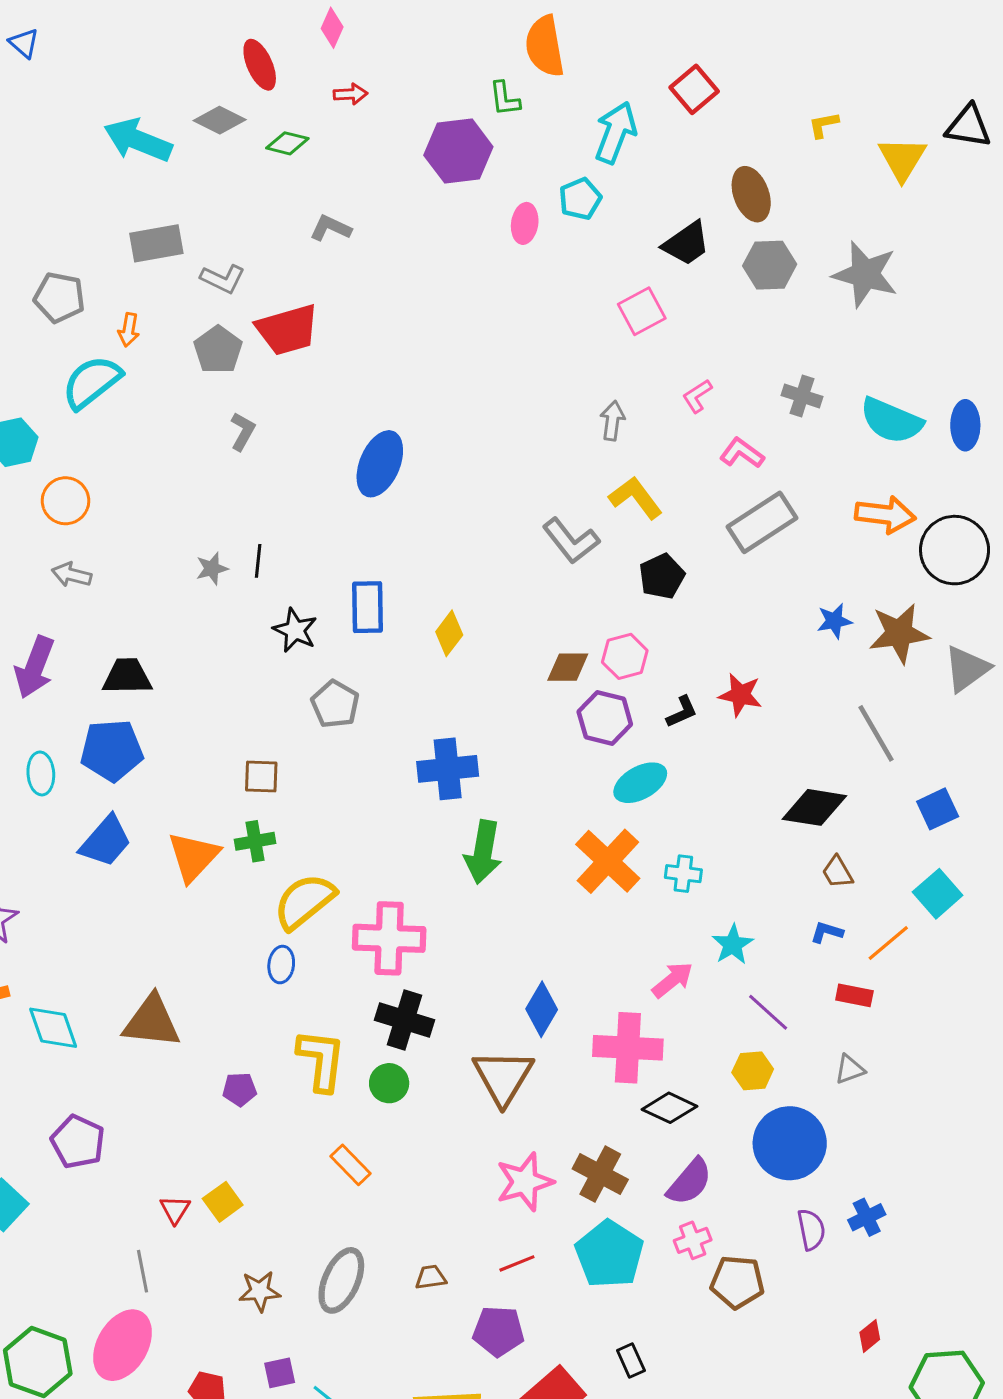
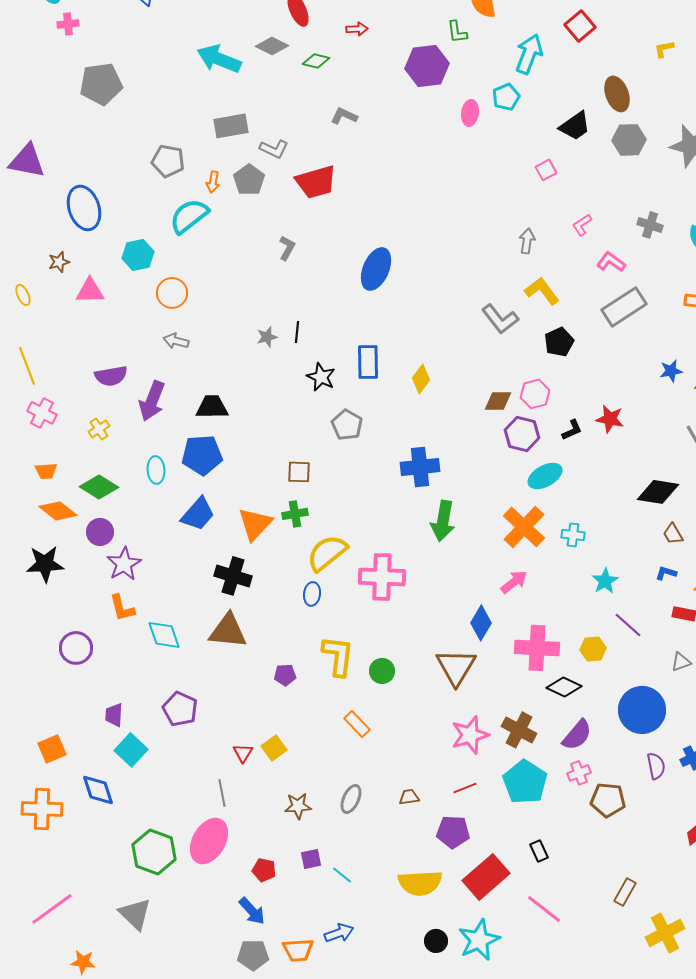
pink square: (642, 311) -> (546, 170), size x0.7
gray pentagon: (218, 350) -> (249, 180), moved
pink arrow: (673, 980) -> (514, 582), moved
black cross: (404, 1020) -> (233, 576), moved
yellow hexagon: (753, 1071) -> (593, 649), moved
gray ellipse: (341, 1280) -> (351, 799), size x0.7

